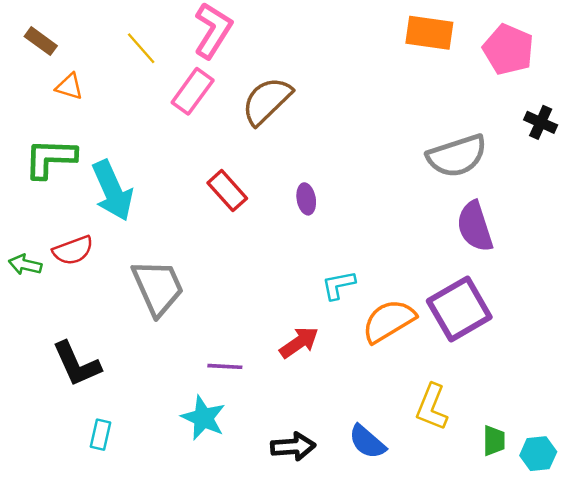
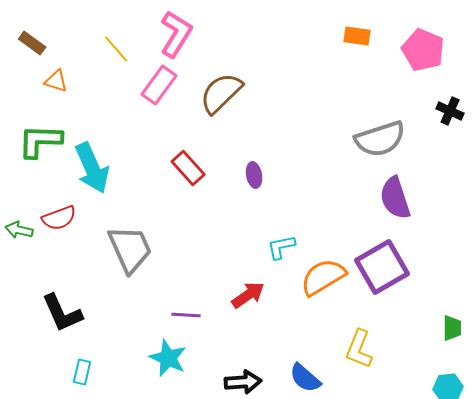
orange rectangle: (429, 33) -> (357, 36), size x0.7
green trapezoid: (494, 441) -> (452, 328), moved

